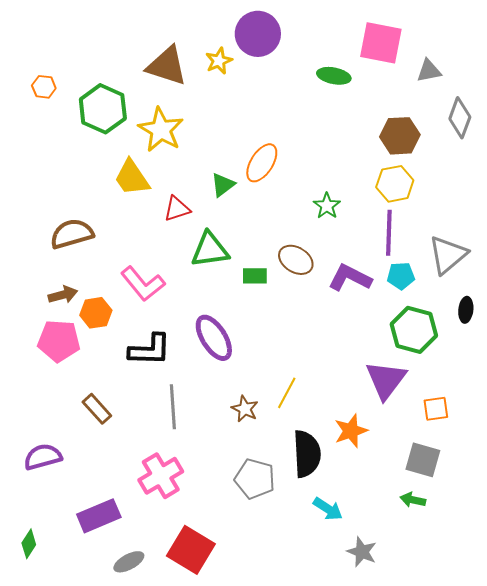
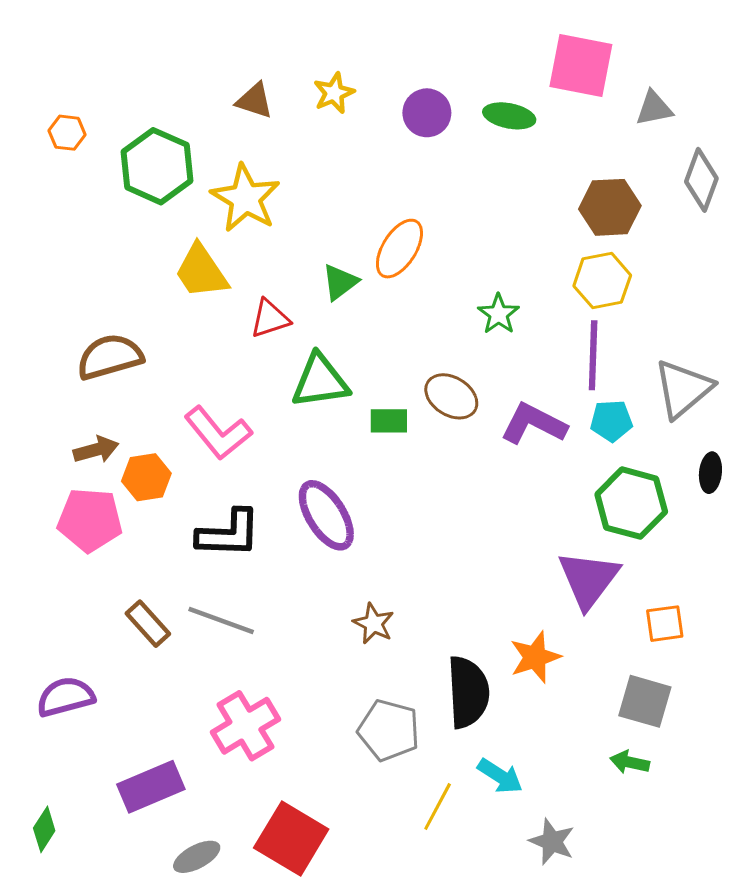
purple circle: (258, 34) -> (427, 113), moved, size x0.7
brown triangle: (167, 66) -> (255, 101), size x0.6
yellow line: (287, 393) -> (438, 807), moved
gray line: (173, 407) -> (221, 621), moved, turned -66

